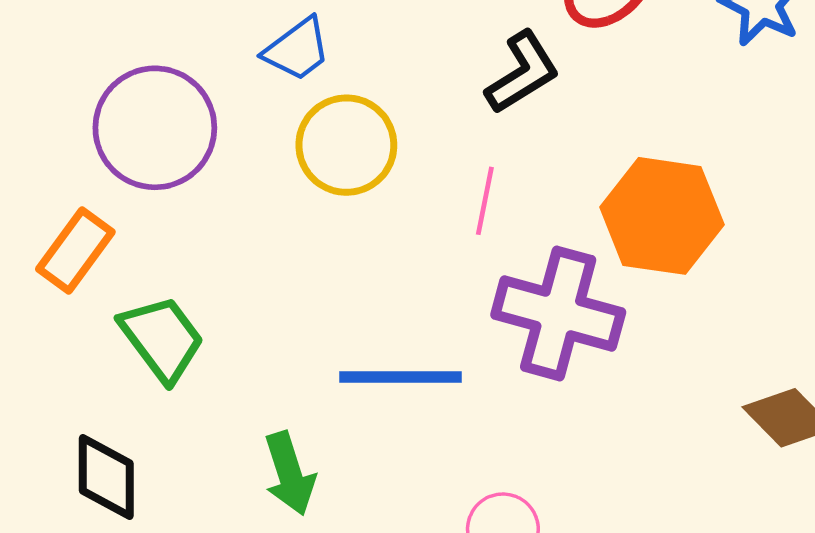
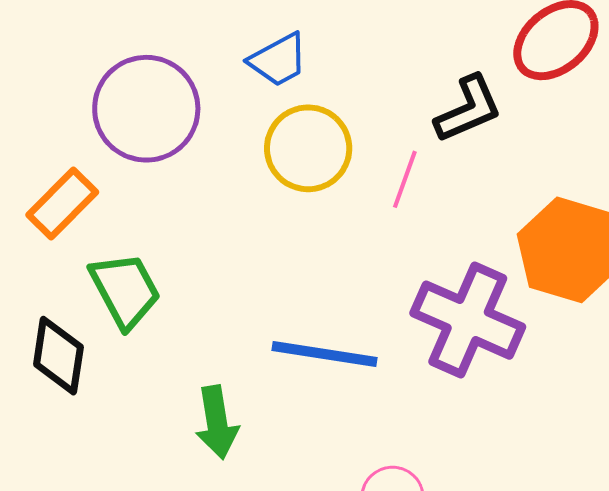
pink line: (485, 201) -> (405, 179), moved
black diamond: (106, 477) -> (58, 356), moved

